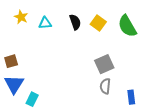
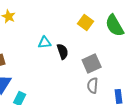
black semicircle: (75, 22) -> (63, 51), moved
cyan triangle: (45, 23) -> (45, 42), moved

